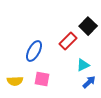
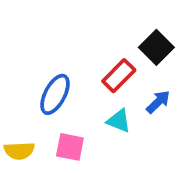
cyan triangle: (83, 65) -> (119, 121), moved, turned 48
blue arrow: (89, 82) -> (158, 102), moved

